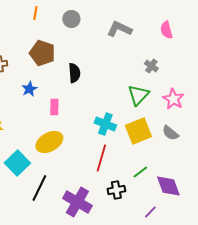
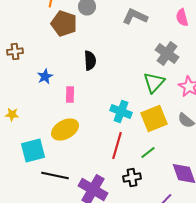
brown pentagon: (42, 53) -> (64, 24), moved
gray cross: (151, 66) -> (167, 54), size x1.6
cyan square: (17, 163) -> (33, 150), turned 30
green line: (140, 172) -> (148, 152), moved
black line: (39, 188) -> (55, 176), turned 76

